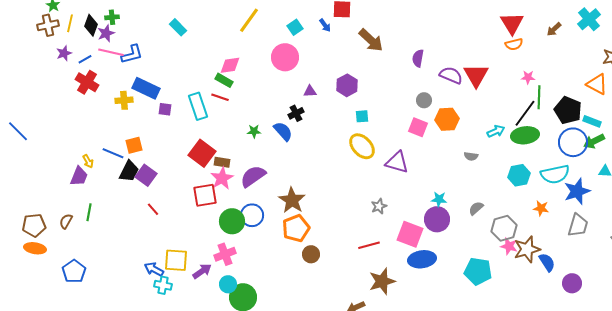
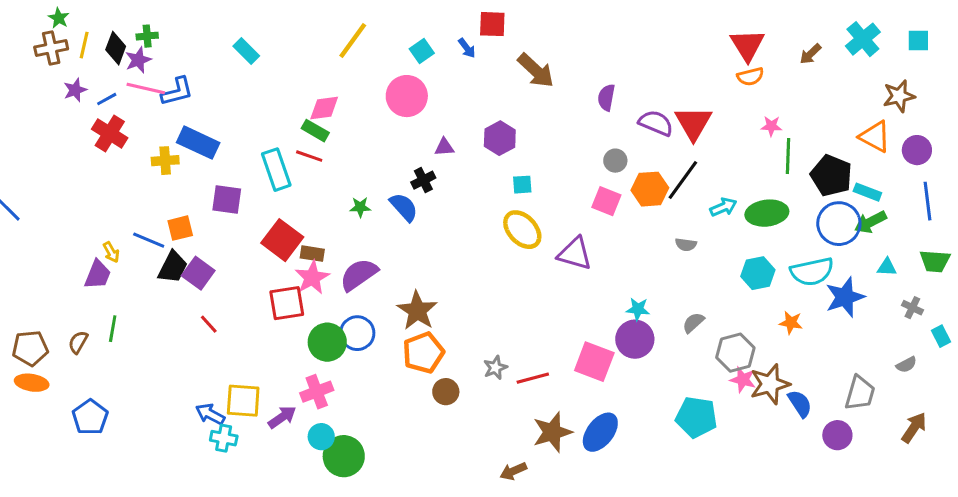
purple square: (165, 109) -> (227, 200), moved, size x1.5
black line: (525, 113) -> (683, 180), moved
gray star: (379, 206) -> (495, 368), moved
gray trapezoid: (578, 225) -> (860, 393), moved
blue ellipse: (422, 259) -> (600, 432), moved, turned -44

